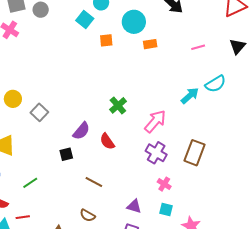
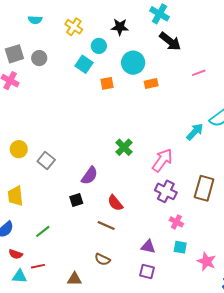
pink line: (198, 47) -> (199, 73), moved
red semicircle: (107, 141) -> (115, 203), moved

